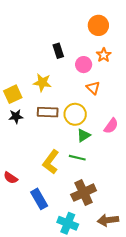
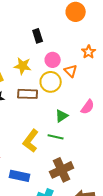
orange star: (104, 55) -> (89, 52), moved
pink circle: (84, 65) -> (53, 60), moved
yellow circle: (75, 114) -> (51, 82), moved
blue rectangle: (39, 199) -> (20, 176), turned -48

